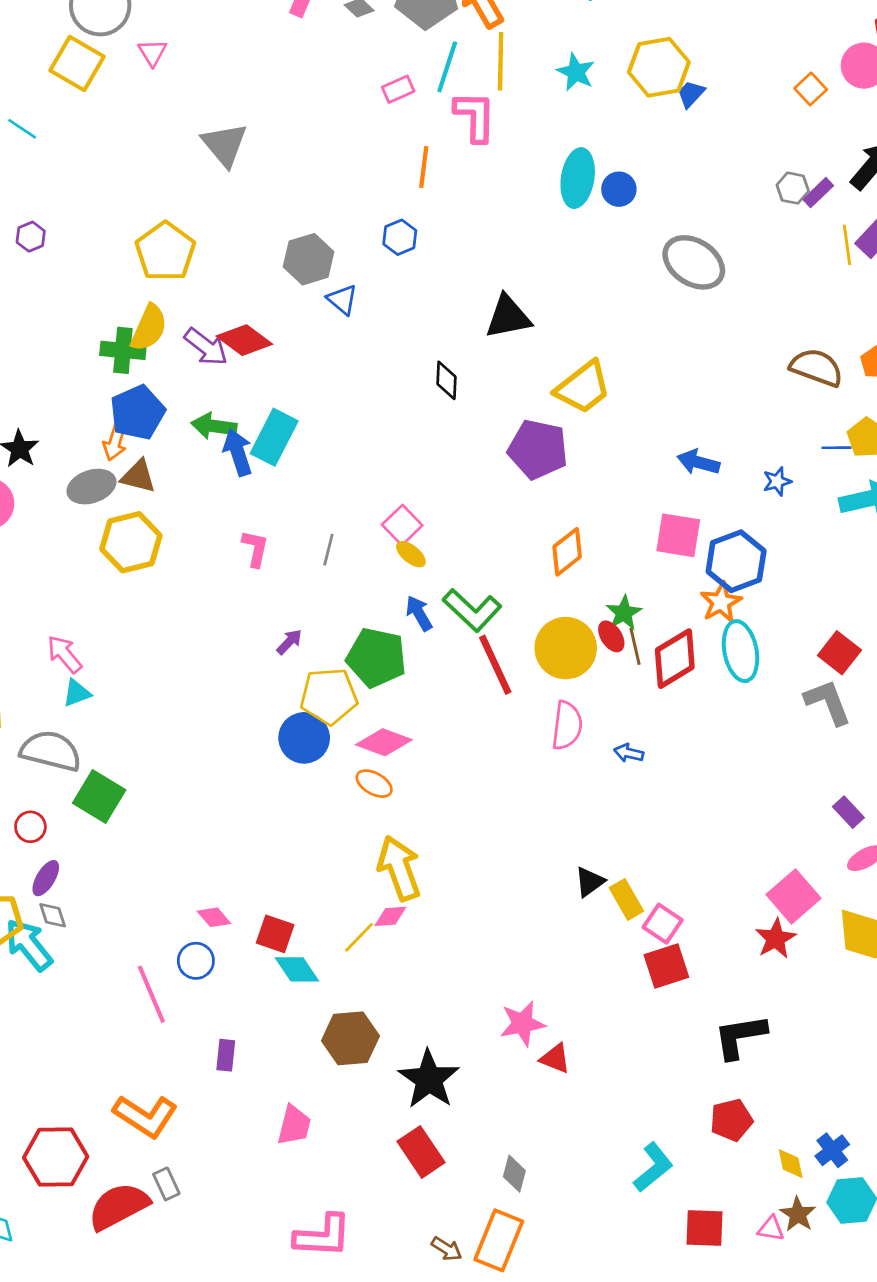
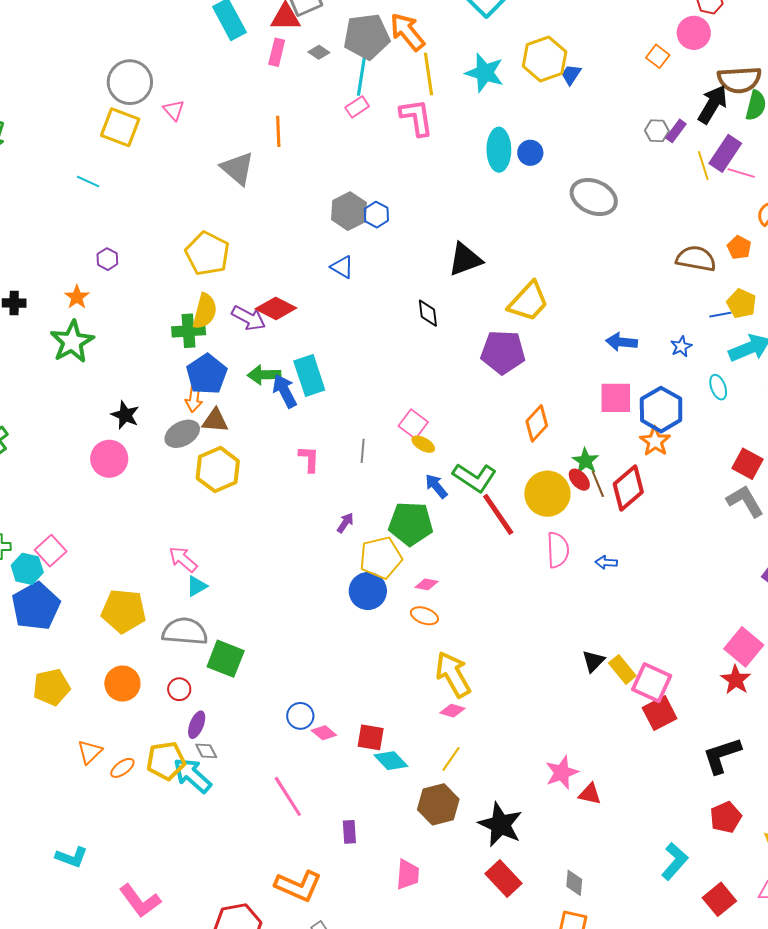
cyan line: (447, 67) -> (361, 76), moved
cyan star: (576, 72) -> (485, 73), size x1.4
orange line: (424, 167) -> (278, 131), moved
gray hexagon: (309, 259) -> (349, 211), moved
cyan rectangle: (274, 437) -> (309, 376), turned -36
cyan ellipse: (741, 651) -> (718, 387), moved, size x0.6
pink diamond: (384, 742) -> (426, 584), size x0.6
pink diamond: (390, 916) -> (452, 711), turned 30
pink square: (663, 924) -> (652, 683), size x1.4
yellow line: (359, 937) -> (451, 759), moved
blue circle: (196, 961) -> (300, 716), moved
red square: (705, 1228) -> (719, 899), turned -32

